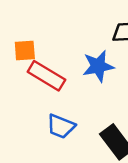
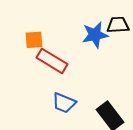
blue star: (98, 66) -> (95, 35), moved

